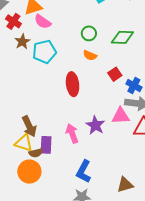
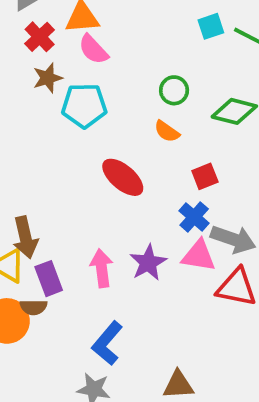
red ellipse: (73, 84) -> (123, 177), turned -55
blue cross: (134, 85) -> (194, 217), moved
purple rectangle: (46, 145) -> (49, 279), turned -36
brown semicircle: (36, 153) -> (34, 307), moved

